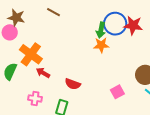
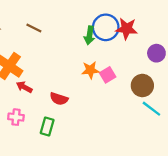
brown line: (54, 12) -> (34, 28), moved
orange star: (101, 45) -> (90, 70), moved
pink square: (117, 92) -> (108, 75), moved

